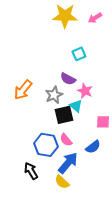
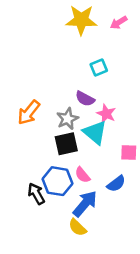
cyan triangle: (76, 106) -> (95, 132), size x1.5
black square: (64, 115) -> (66, 144), moved
black arrow: (31, 171) -> (36, 194), moved

